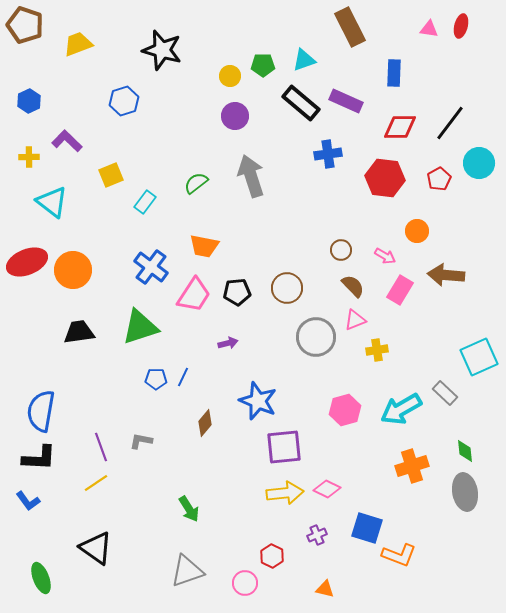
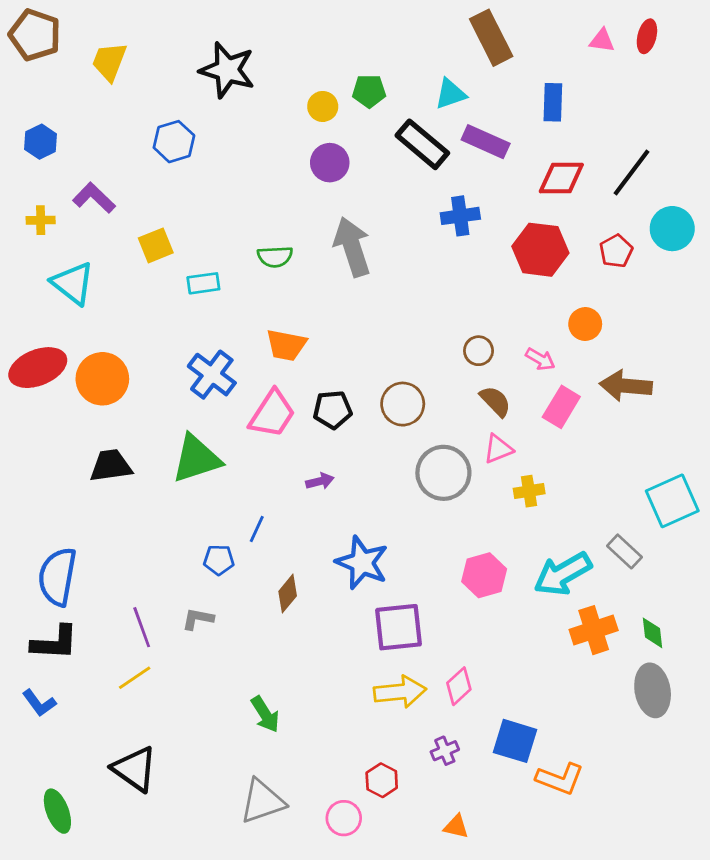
yellow trapezoid: (78, 44) -> (109, 62), turned -48
cyan triangle: (304, 60) -> (450, 94), moved
green semicircle: (196, 183) -> (275, 257), turned -145
cyan rectangle: (145, 202) -> (203, 283), turned 45
blue pentagon: (156, 379) -> (219, 560), moved
orange cross: (412, 466) -> (594, 630), moved
pink diamond: (327, 489) -> (459, 686), turned -68

